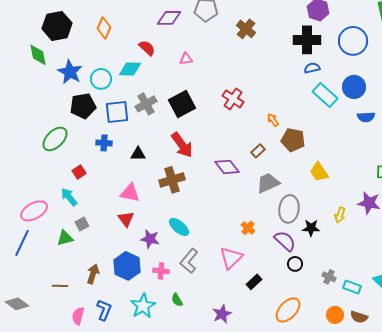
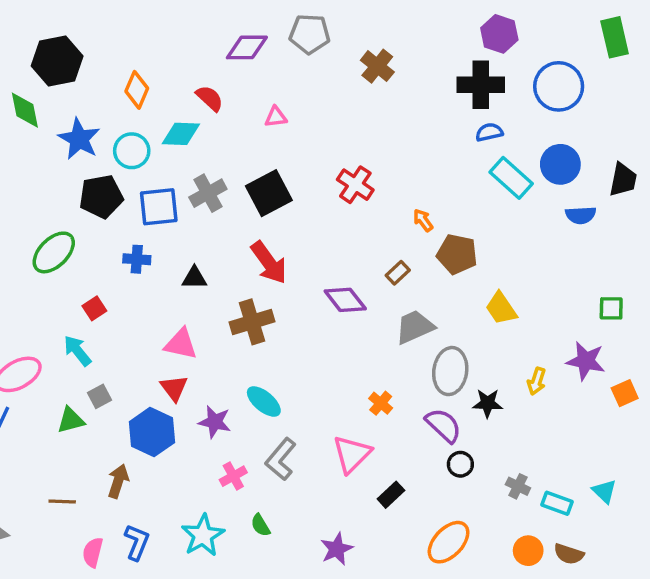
orange diamond: (104, 28) -> (137, 90), moved
blue hexagon: (127, 266) -> (152, 432), moved
pink cross: (161, 271) -> (233, 476), turned -35

